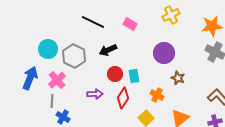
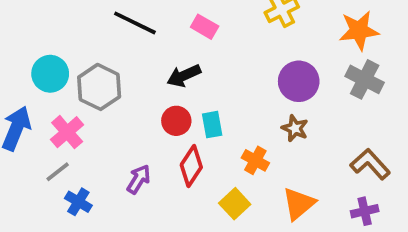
black arrow: (108, 50) -> (184, 76), moved
purple circle: (164, 53) -> (299, 81), moved
purple arrow: (95, 94) -> (139, 179), moved, turned -56
gray line: (52, 101) -> (58, 172), turned 48

